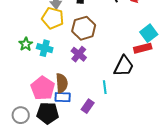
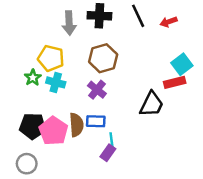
yellow pentagon: (53, 18) -> (51, 58), moved
cyan line: (105, 87) -> (112, 141), moved
blue rectangle: (63, 97) -> (96, 121), moved
black pentagon: (48, 113) -> (33, 126), moved

